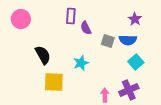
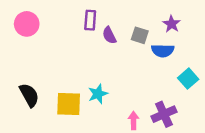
gray square: (108, 41) -> (140, 35), moved
black semicircle: (43, 55) -> (29, 95), moved
cyan square: (136, 62) -> (188, 79), moved
cyan star: (81, 63) -> (98, 94), moved

